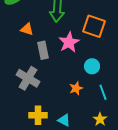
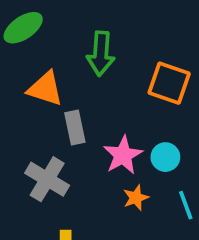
orange triangle: (27, 29) -> (45, 89), size x1.5
pink star: (69, 42) -> (123, 155), moved

